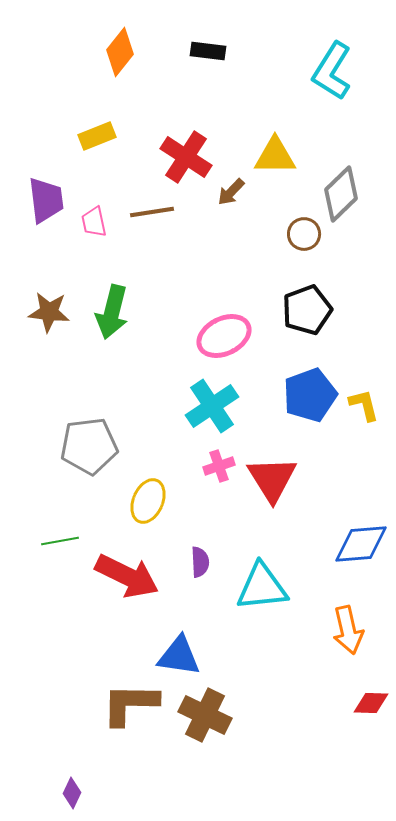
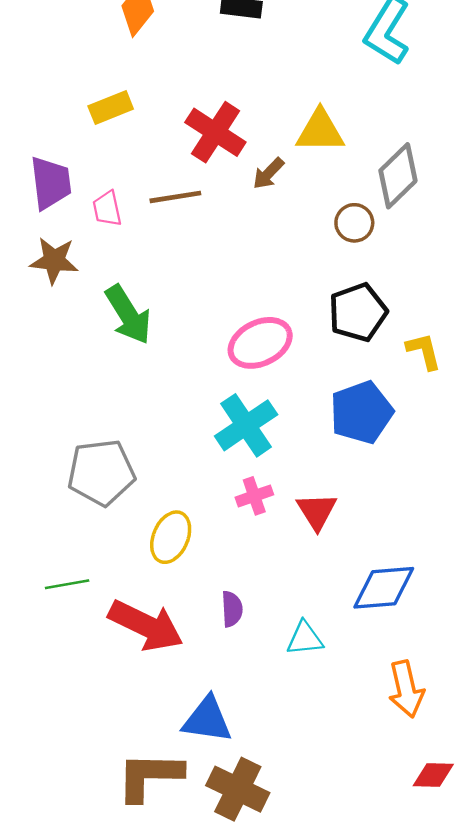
brown star: (49, 312) -> (54, 261), moved
green arrow: (112, 312) -> (128, 315), turned -46
yellow L-shape: (364, 405) -> (424, 351), moved
red triangle: (272, 479) -> (317, 511), size x0.7
blue diamond: (361, 544) -> (384, 588), moved
cyan triangle: (262, 587) -> (305, 638), size x0.6

